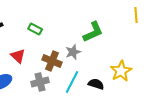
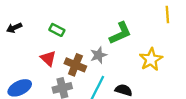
red triangle: (18, 56) -> (48, 58), moved
yellow star: (121, 71) -> (151, 59), moved

